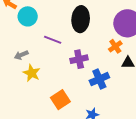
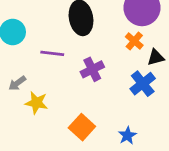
blue cross: (99, 79) -> (143, 84), moved

